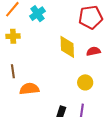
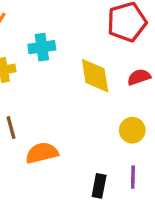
cyan cross: (37, 14) -> (42, 47), moved, turned 35

